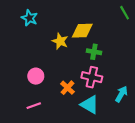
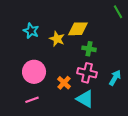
cyan star: (29, 18) -> (31, 31), moved
pink circle: (36, 76) -> (34, 72), size x1.5
cyan arrow: (121, 94) -> (115, 78), moved

